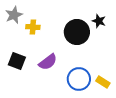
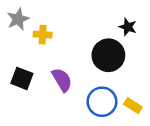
black circle: (77, 32) -> (108, 55), moved
purple semicircle: (48, 62) -> (62, 80), turned -84

